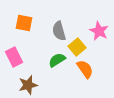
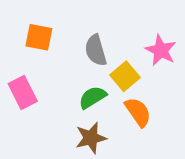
brown star: (28, 85) -> (91, 138), moved

